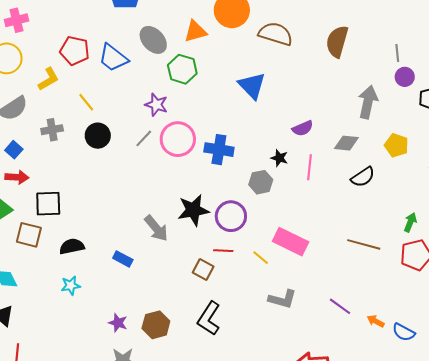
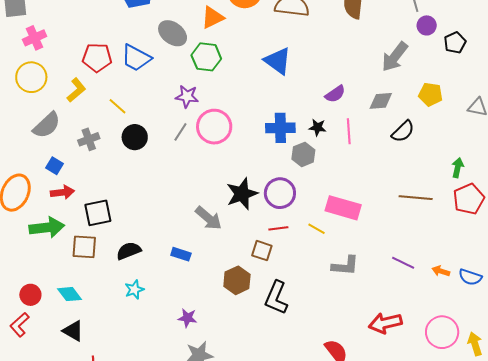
gray arrow: (368, 102) -> (395, 57), turned -144
blue cross: (219, 150) -> (280, 128), moved
brown hexagon: (156, 325) -> (237, 280), moved

